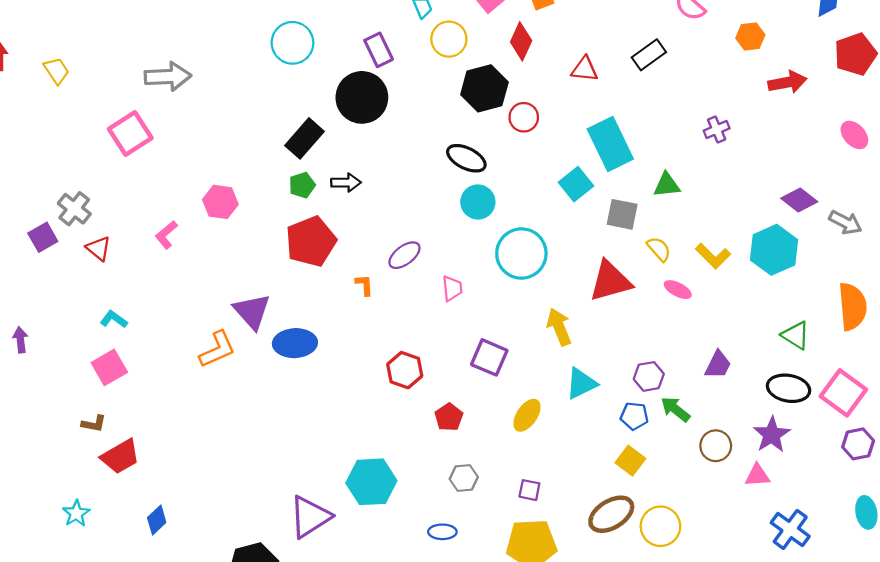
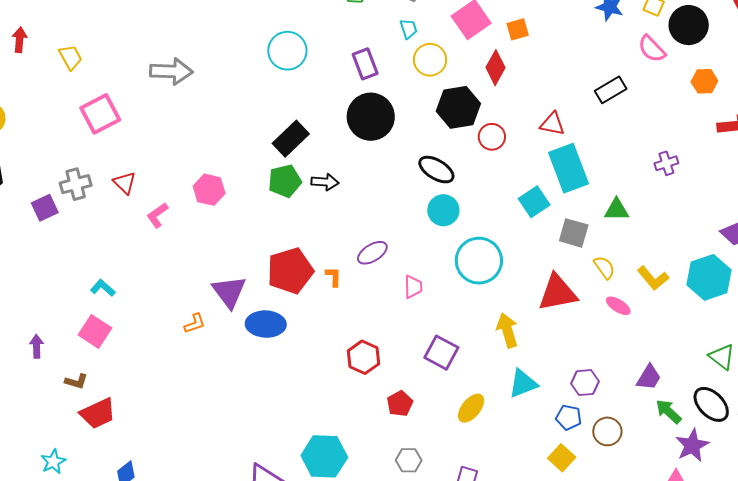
red triangle: (585, 69) -> (552, 124), moved
black circle: (362, 97) -> (371, 117), moved
pink square: (130, 134) -> (100, 114), moved
green pentagon: (302, 185) -> (285, 181), size x1.4
gray cross: (74, 209) -> (76, 184), turned 32
red pentagon: (311, 241) -> (290, 271), moved
red triangle: (99, 248) -> (125, 183), moved
purple arrow: (20, 340) -> (37, 346), moved
orange L-shape: (217, 349) -> (195, 324), size x0.6
pink square: (109, 367) -> (95, 331), turned -32
black ellipse: (789, 388) -> (711, 404), turned 30
green arrow: (675, 409) -> (668, 411), moved
brown circle: (716, 446) -> (607, 431), moved

